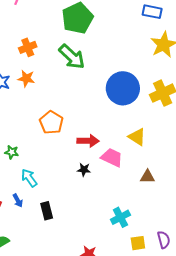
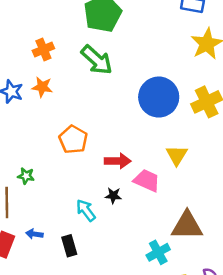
yellow triangle: (137, 137) -> (177, 155), turned 30
brown triangle: (148, 177) -> (187, 226), moved, size x1.8
cyan arrow: (29, 178) -> (86, 210), moved
blue arrow: (18, 200) -> (34, 234), turned 128

